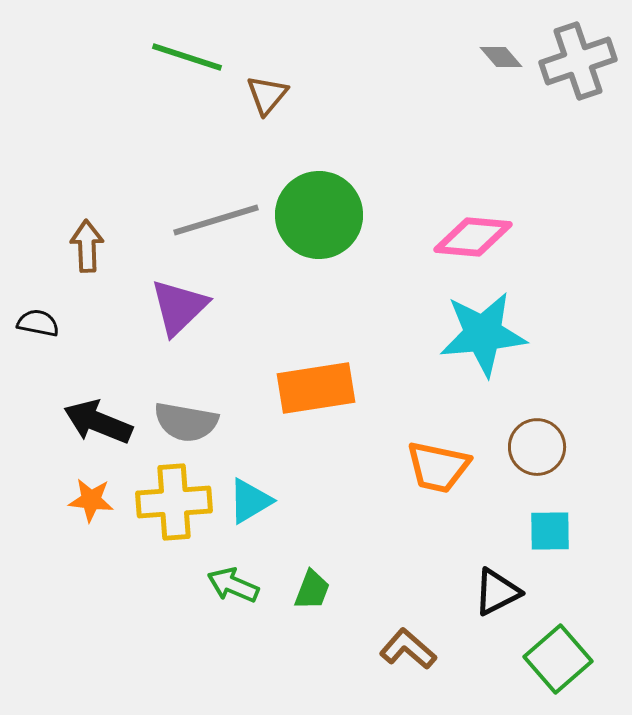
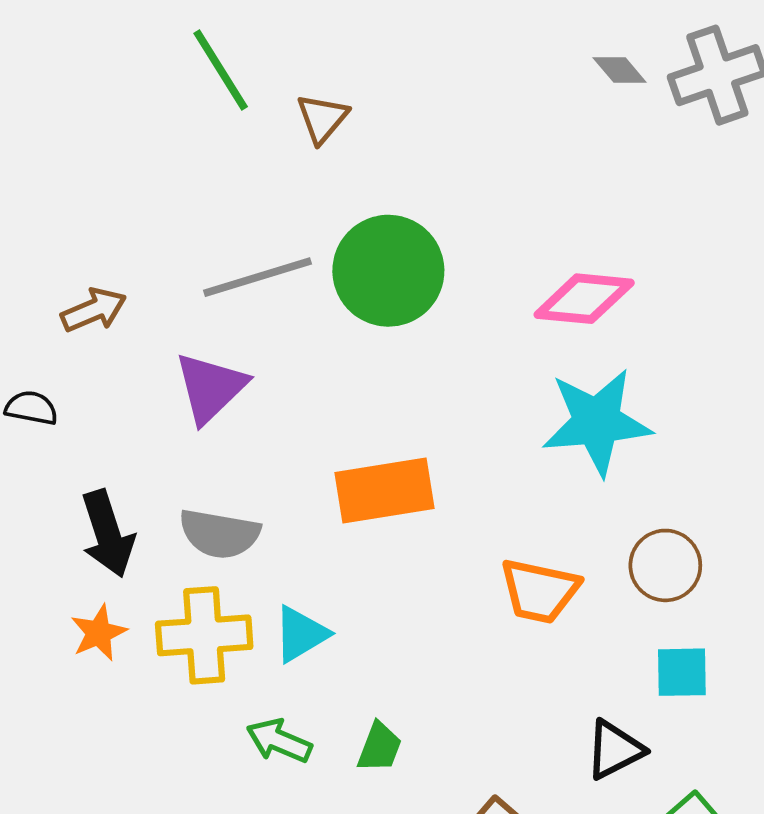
green line: (187, 57) -> (221, 70), turned 40
brown arrow: (87, 246) -> (94, 310), turned 69
black arrow: (98, 422) -> (108, 534), turned -130
orange star: (91, 500) -> (99, 633), turned -30

